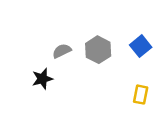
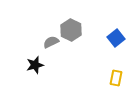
gray hexagon: (98, 50) -> (71, 30), moved

